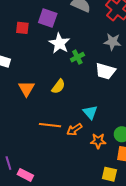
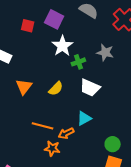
gray star: (112, 42) -> (105, 53), moved
white trapezoid: (105, 71) -> (90, 88), moved
cyan triangle: (90, 112) -> (84, 118), turned 35
orange star: (98, 141) -> (52, 148), moved

